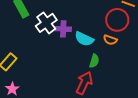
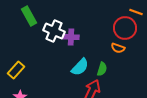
white cross: (46, 23) -> (54, 31), turned -30
cyan semicircle: (84, 39) -> (80, 67), moved, turned -72

